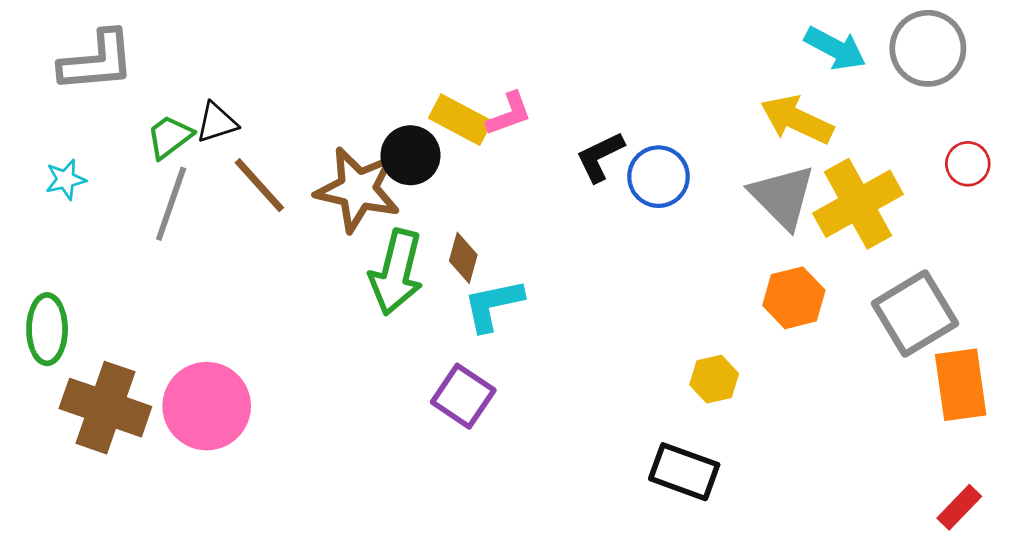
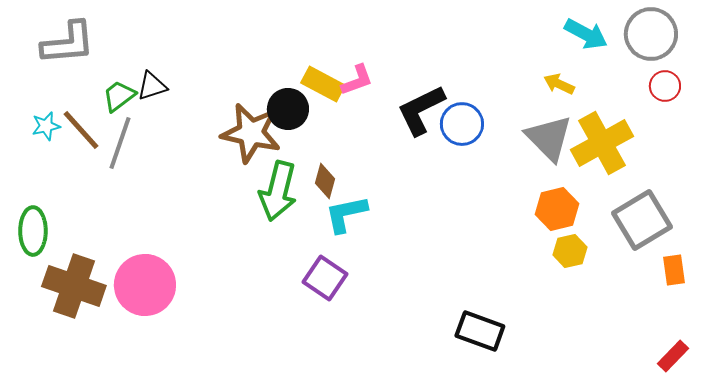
yellow arrow: (797, 120) -> (559, 84), size x0.6
black L-shape: (600, 157) -> (421, 110), size x1.4
red circle: (968, 164) -> (665, 86), moved
brown line: (259, 185) -> (81, 130), moved
yellow hexagon: (714, 379) -> (570, 251), moved
orange rectangle: (961, 385) -> (674, 270), size x0.6

